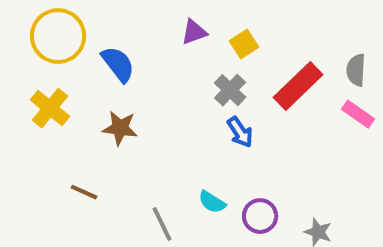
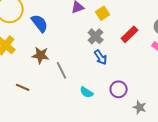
red rectangle: (298, 86) -> (130, 34), size x0.7
purple circle: (260, 216) -> (119, 89), moved
gray line: (162, 224) -> (62, 70), moved

